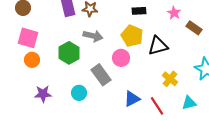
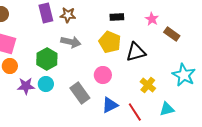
pink circle: (121, 58) -> (103, 75), moved
gray rectangle: (101, 75) -> (80, 93), moved
cyan circle: (79, 93) -> (46, 84), moved
purple star: (43, 94) -> (26, 86), moved

